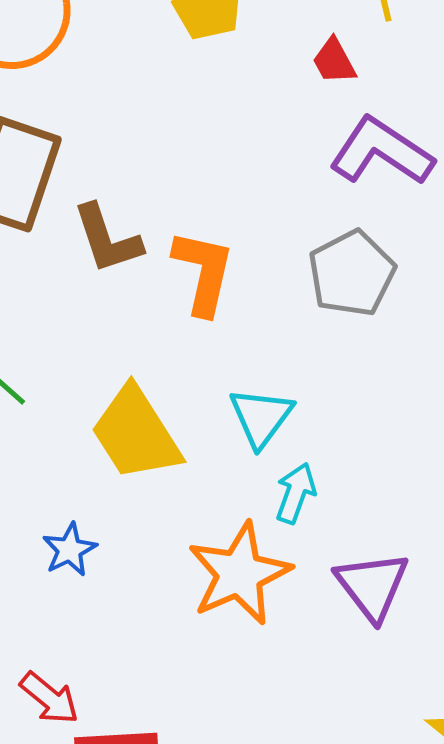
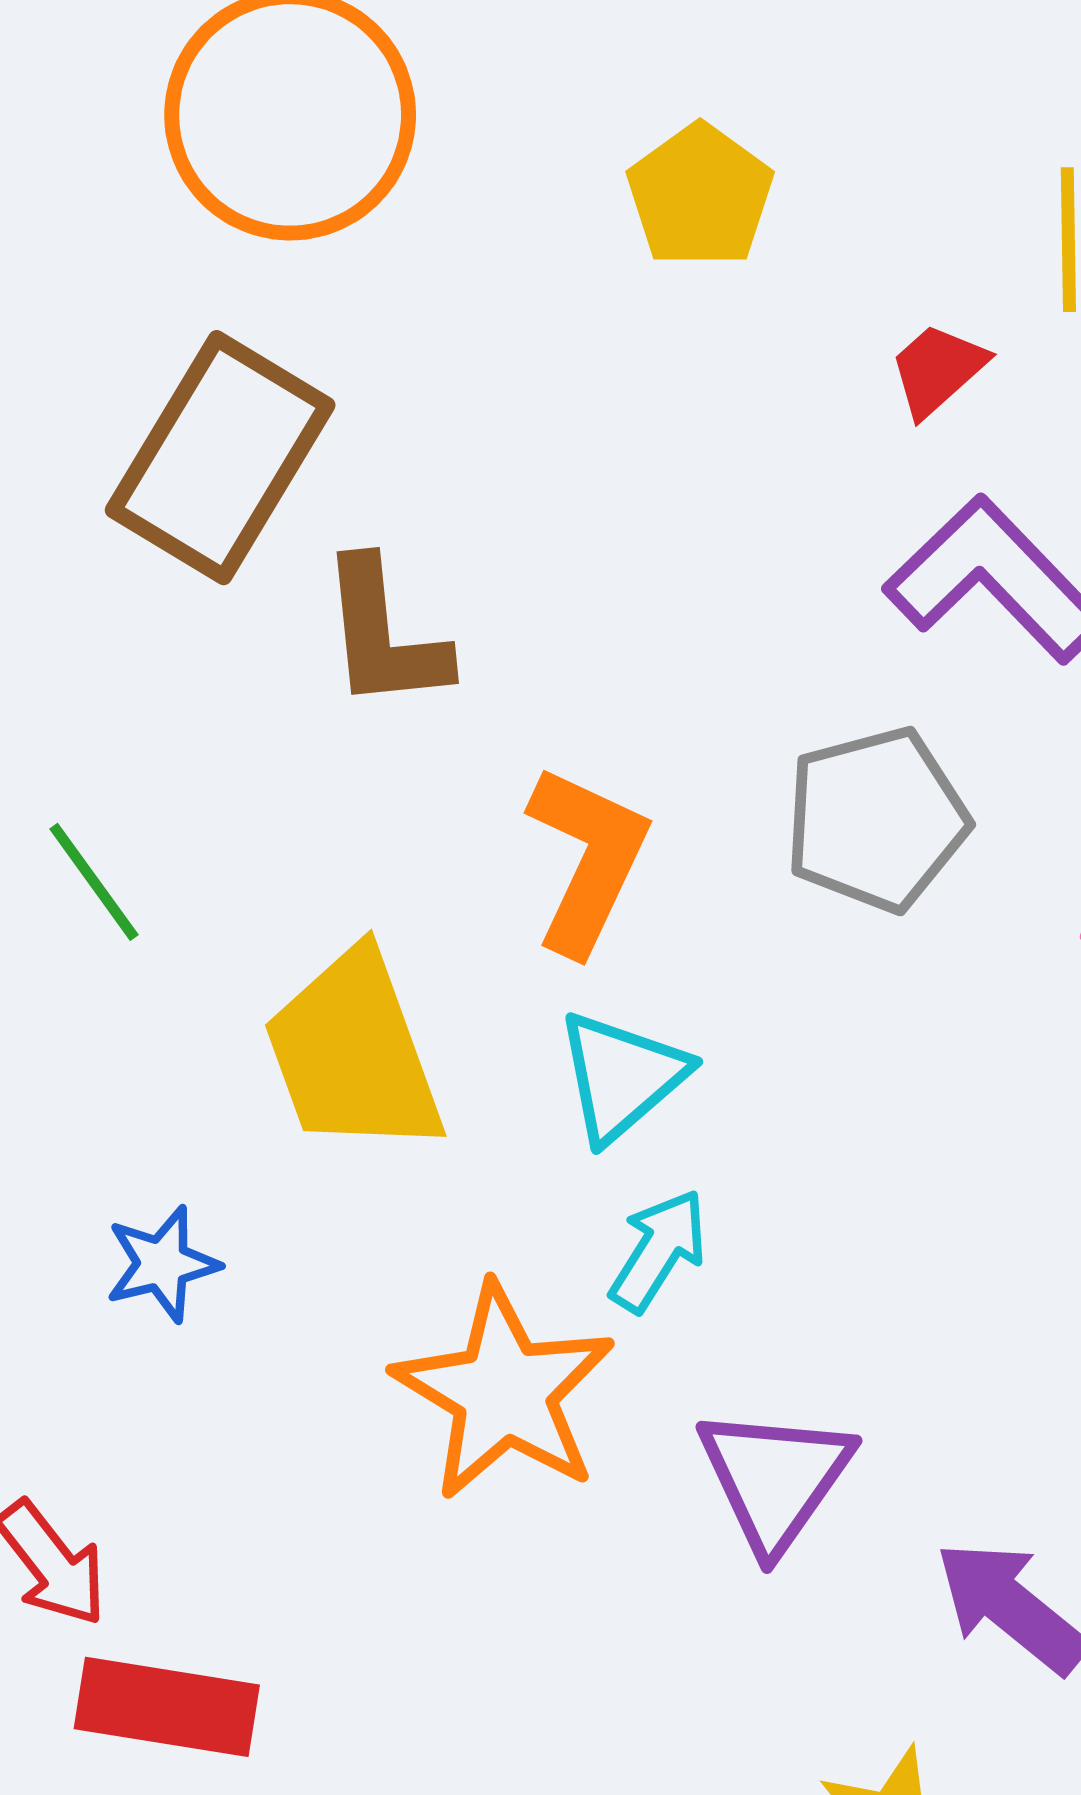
red trapezoid: (334, 61) -> (938, 370), turned 64
orange L-shape: (203, 272) -> (587, 859), moved
orange star: (239, 574) -> (504, 1392), turned -30

